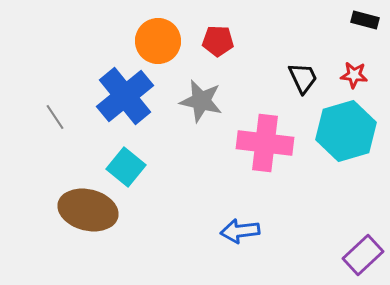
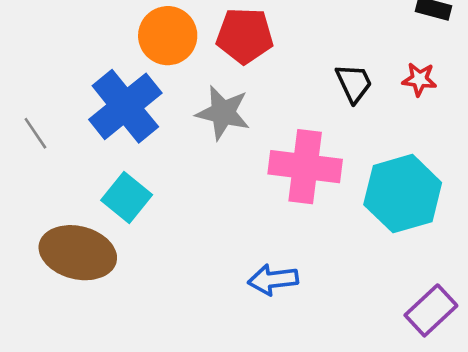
red pentagon: (218, 41) -> (245, 36), size x1.4
cyan hexagon: (346, 131) -> (403, 194), moved

